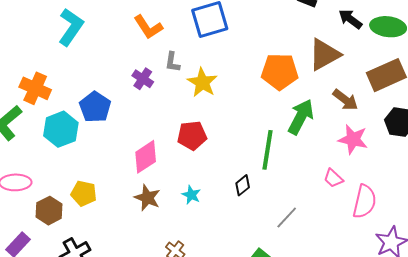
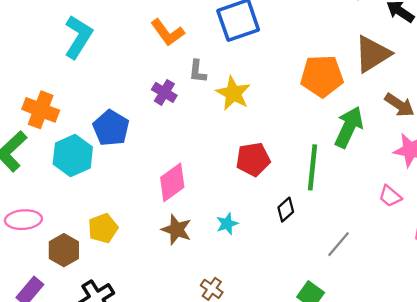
red pentagon: (192, 136) -> (253, 159), moved
yellow pentagon: (84, 193) -> (103, 228), turned -30
cyan star: (191, 195) -> (227, 224), turned 30

